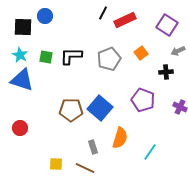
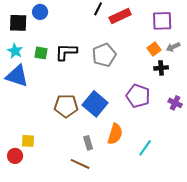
purple square: (167, 25) -> (162, 21), turned -35
orange square: (141, 53) -> (154, 49), moved
red circle: (20, 128) -> (15, 156), moved
yellow square: (56, 164) -> (28, 141), moved

